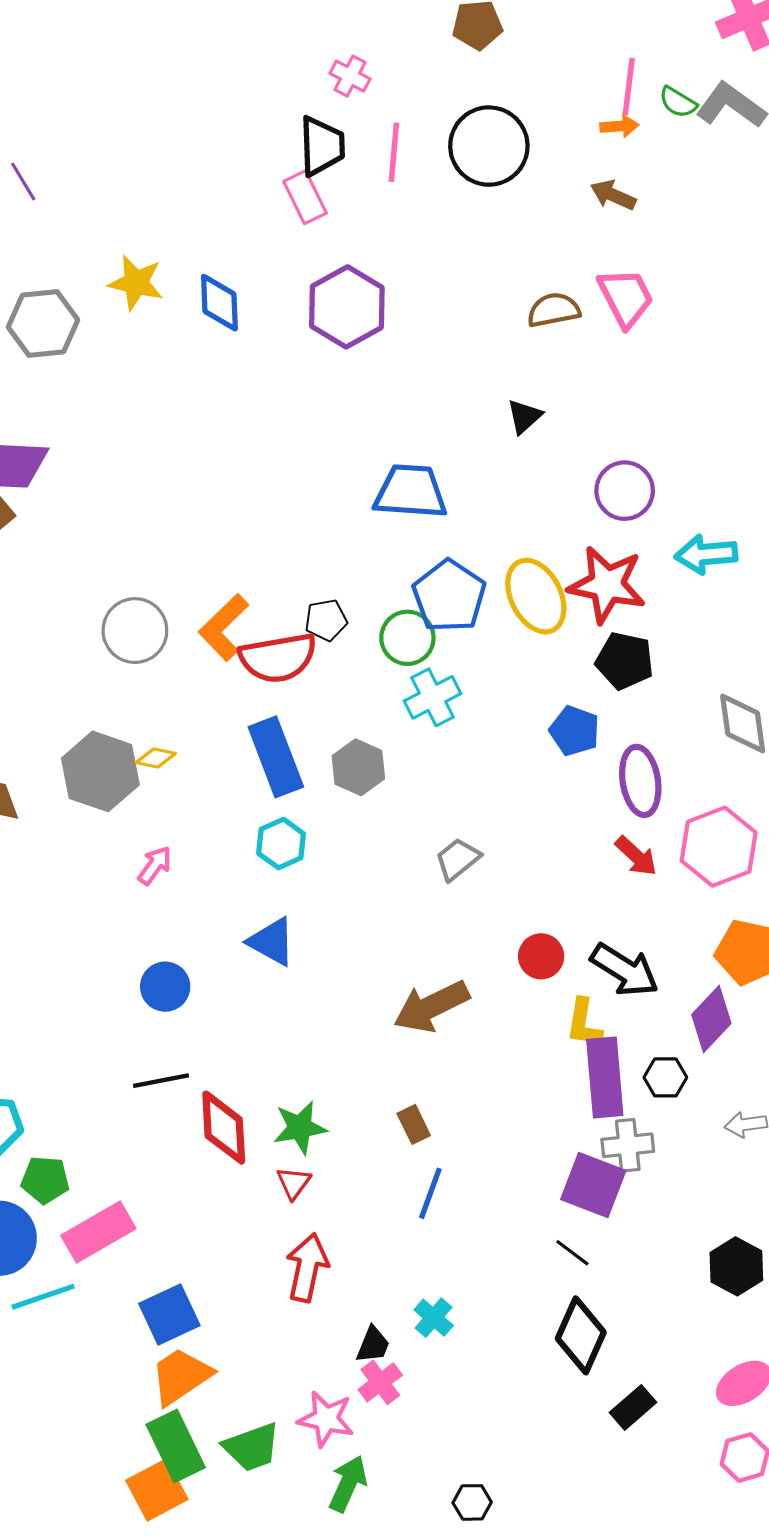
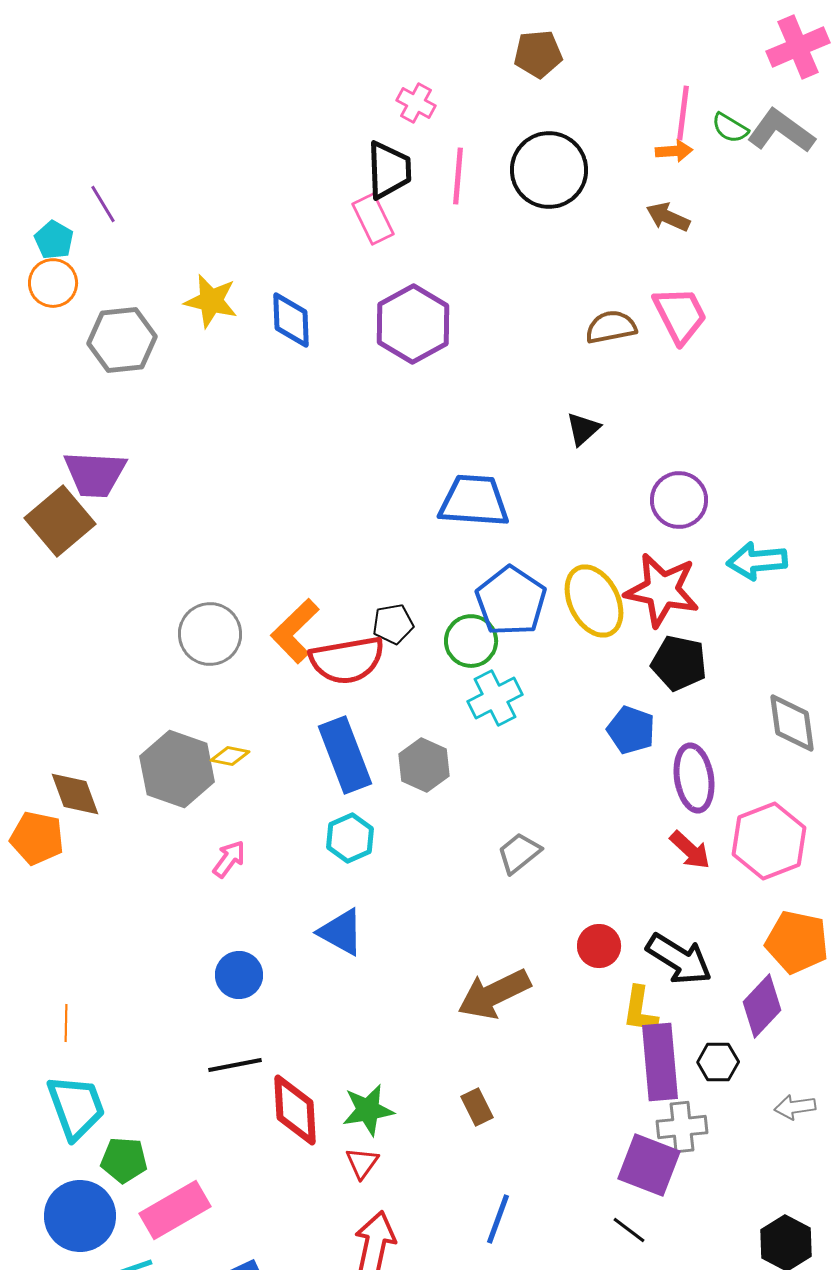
blue line: (430, 1193) -> (498, 1219), moved

